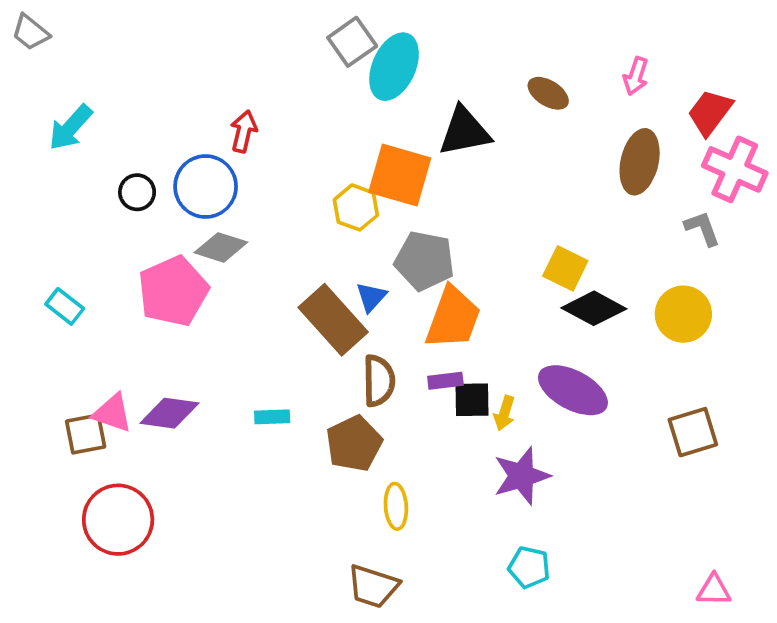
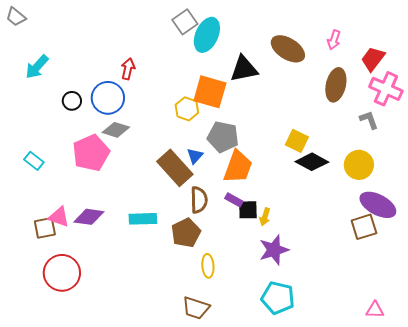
brown ellipse: (548, 93) -> (288, 49), size x1.6
purple rectangle: (445, 381) -> (234, 200), turned 36
purple ellipse: (573, 390) -> (378, 205), moved
cyan rectangle: (272, 417) -> (143, 219), size x1.5
cyan pentagon: (529, 567) -> (278, 298), size x1.5

